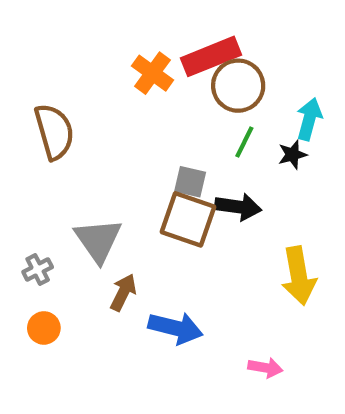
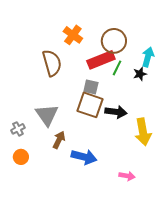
red rectangle: (211, 56) -> (101, 60), moved
brown semicircle: (54, 132) -> (52, 63), moved
black arrow: (238, 207) -> (116, 112), moved

